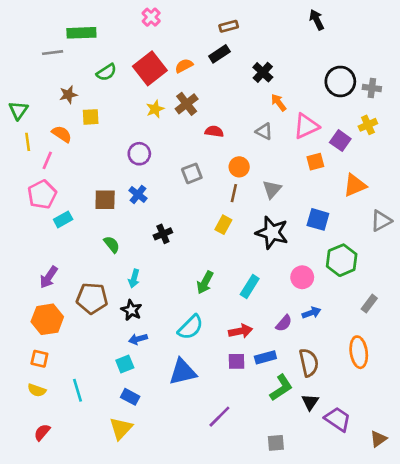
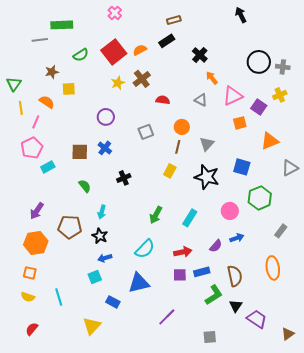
blue rectangle: (130, 397) -> (113, 302), moved

